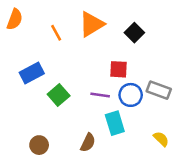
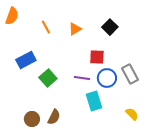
orange triangle: (92, 24) -> (75, 29), moved, size x0.6
gray rectangle: (159, 90) -> (130, 74), turned 42
brown semicircle: (88, 143) -> (54, 117), moved

